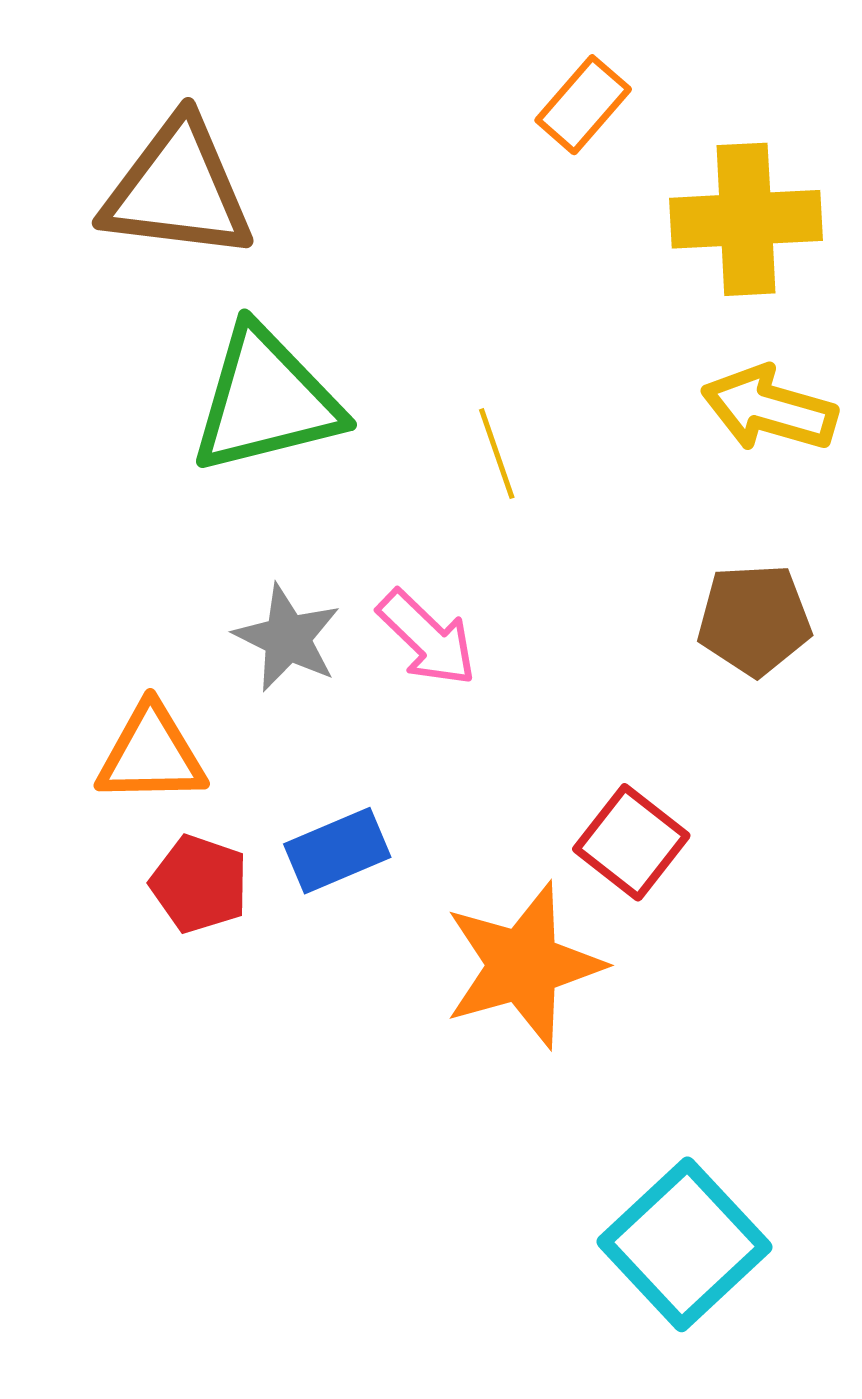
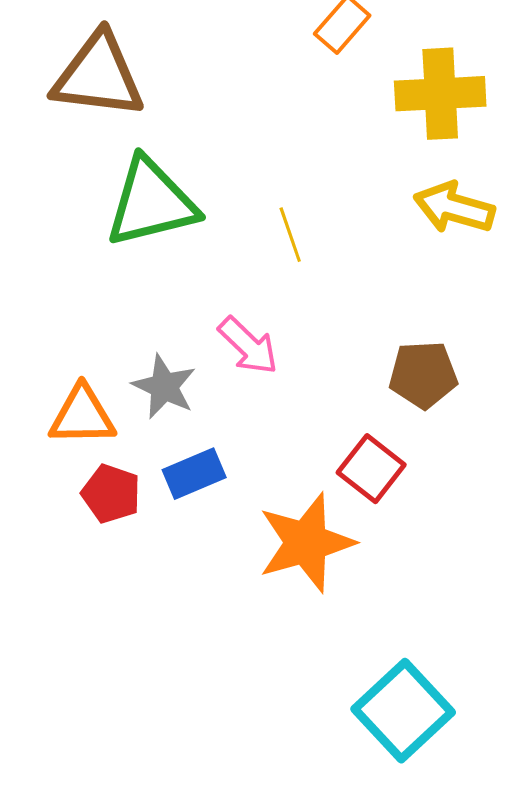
brown pentagon: (754, 620) -> (423, 375), moved
gray star: (287, 638) -> (164, 387), moved

